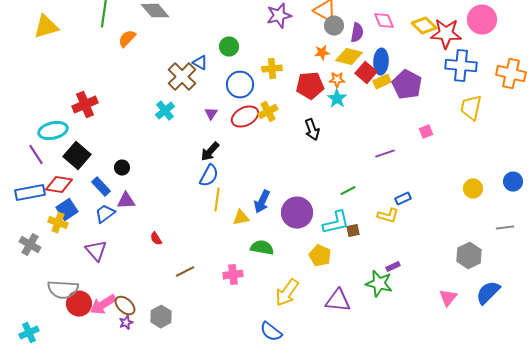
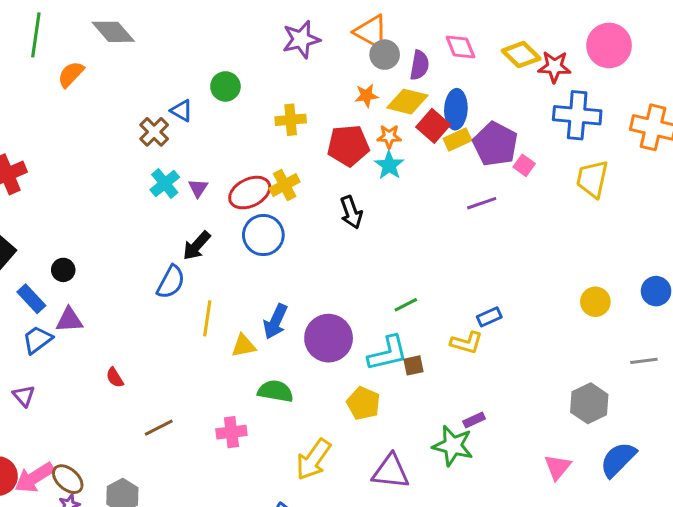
red star: (446, 34) -> (554, 67), size x0.7
brown cross: (182, 77) -> (154, 132), size x0.7
blue circle: (240, 85) -> (263, 235), moved
cyan cross: (165, 111) -> (165, 183), moved
pink square: (426, 132) -> (524, 165), moved, turned -32
purple line: (385, 154) -> (482, 203), moved
blue semicircle: (209, 176) -> (171, 282), moved
purple triangle: (96, 251) -> (24, 396), size x0.7

